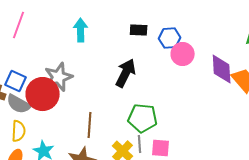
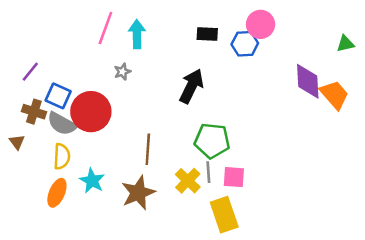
pink line: (19, 25) -> (105, 28), moved
pink circle: (183, 54) -> (261, 24), moved
gray star: (59, 77) -> (122, 72), moved, size x0.5

